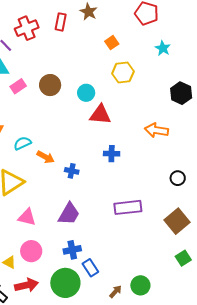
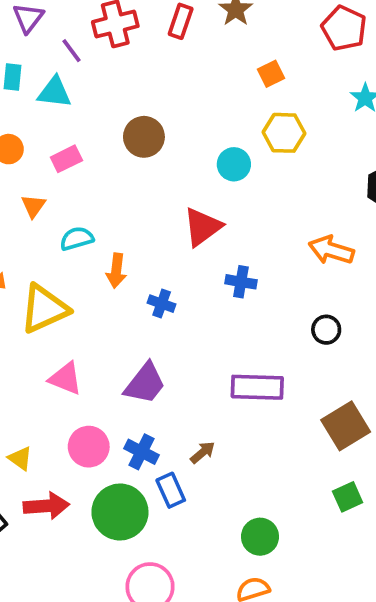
pink rectangle: (18, 86) -> (66, 159), moved
cyan circle: (86, 93) -> (234, 164), moved
red triangle: (100, 115) -> (202, 227), moved, turned -50
orange arrow: (46, 157) -> (116, 271), turned 60
black circle: (178, 178) -> (326, 330), moved
blue cross: (72, 250) -> (141, 452), turned 30
pink circle: (31, 251) -> (89, 447), moved
brown arrow: (116, 292) -> (203, 452), moved

